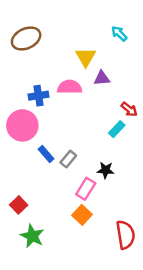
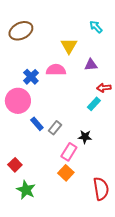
purple triangle: (102, 78) -> (91, 65), moved
blue cross: (39, 96) -> (31, 77), turned -35
red arrow: (129, 109) -> (104, 88), turned 136

